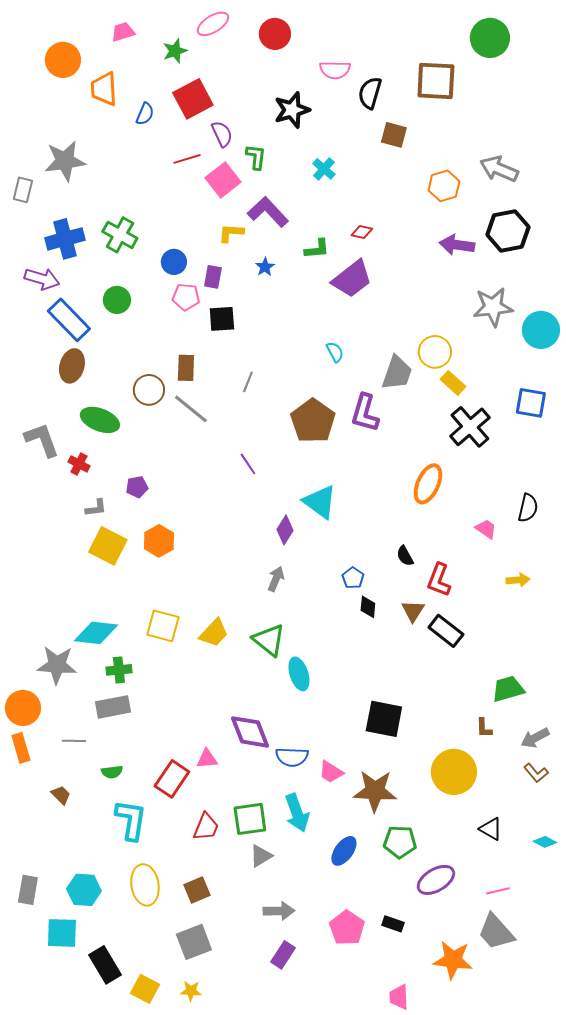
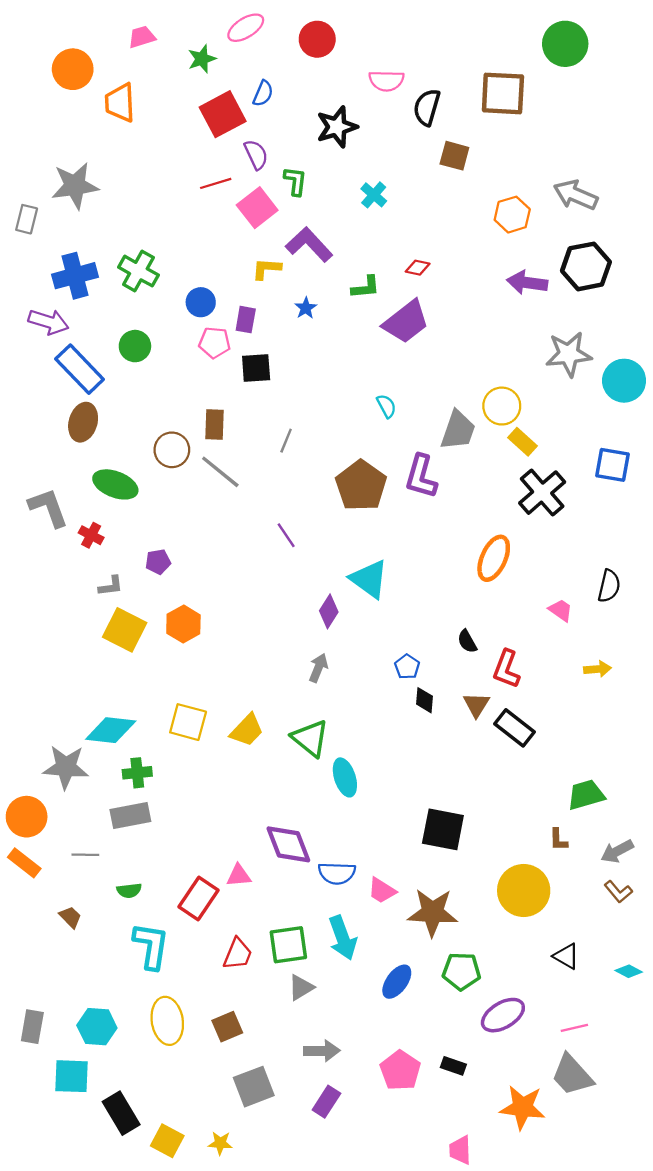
blue semicircle: (145, 114) -> (263, 93), moved
orange rectangle: (21, 748) -> (24, 863), turned -36
gray square: (194, 942) -> (254, 1087), moved

